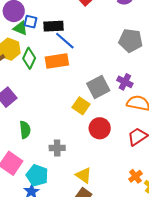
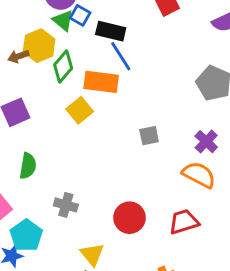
purple cross: (125, 82) -> (206, 142), moved
gray square: (98, 87) -> (149, 136), size x0.6
yellow square: (81, 106) -> (80, 110), moved
red circle: (100, 128) -> (130, 218), moved

